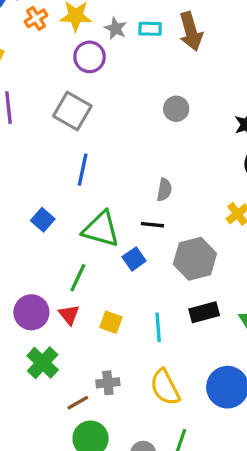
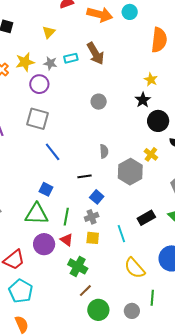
blue line: (83, 170) -> (53, 152), turned -36
blue square: (43, 220) -> (46, 189), moved
black line: (152, 225) -> (84, 176), moved
green triangle: (101, 229) -> (37, 214), moved
gray hexagon: (195, 259) -> (130, 172), moved
green cross: (43, 363) -> (78, 266), moved
gray cross: (108, 383) -> (92, 217), moved

